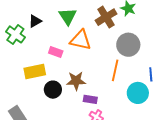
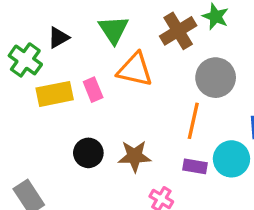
pink rectangle: (56, 52) -> (93, 90), turned 48
yellow rectangle: (35, 71) -> (55, 94), moved
brown star: (76, 81) -> (135, 156), moved
purple rectangle: (90, 99) -> (195, 166), moved

